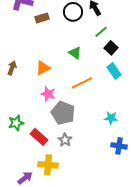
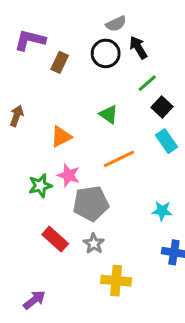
brown rectangle: (42, 18) -> (60, 62), turned -48
brown arrow: (12, 68) -> (17, 116), moved
gray pentagon: (63, 113) -> (91, 203), turned -30
green star: (16, 123) -> (40, 186), moved
yellow cross: (48, 165) -> (116, 281), moved

